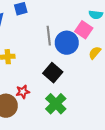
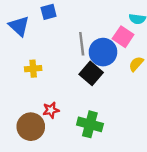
black square: (53, 73) -> (91, 73), moved
green cross: (56, 104) -> (90, 124), turned -30

